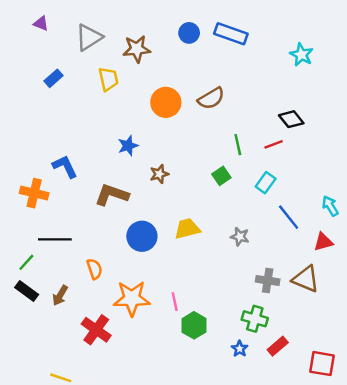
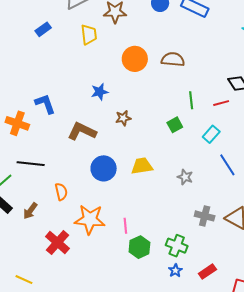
brown semicircle: (211, 98) -> (173, 59), turned -150
green cross: (255, 319) -> (177, 246), moved

